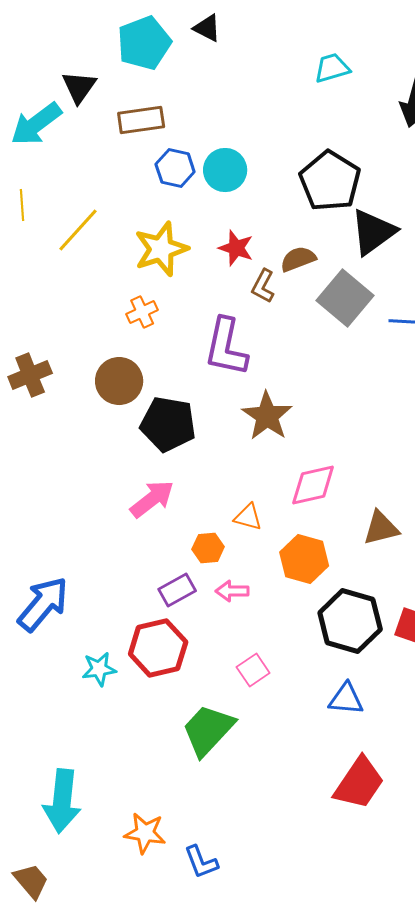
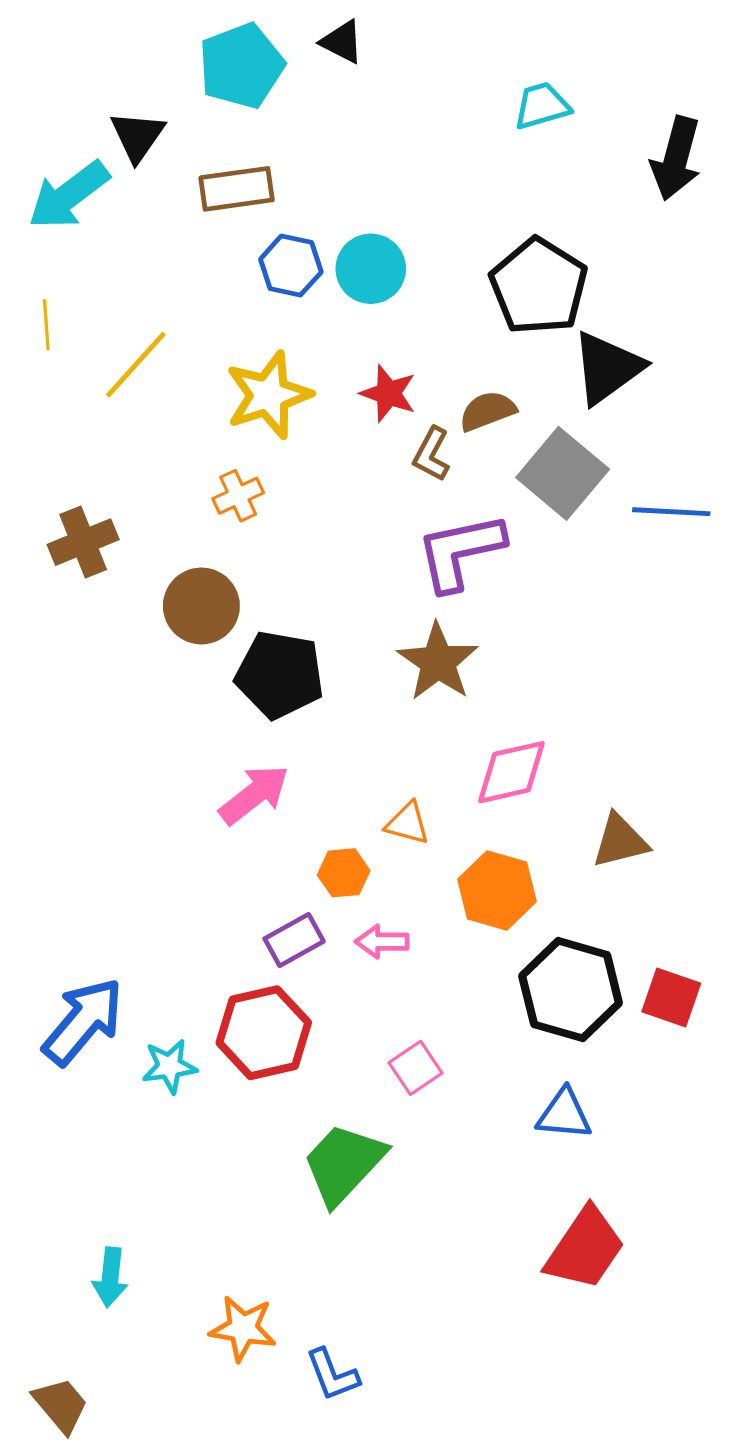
purple L-shape: (226, 347) -> (460, 552), moved, turned 66
brown cross: (30, 375) -> (83, 542), moved
blue arrow: (43, 604) -> (83, 1022), moved
cyan arrow: (62, 801) -> (110, 1277), size x0.6

